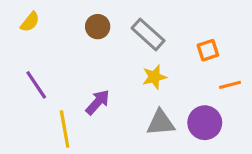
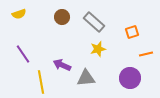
yellow semicircle: (30, 22) -> (19, 14), turned 32
purple arrow: (98, 102) -> (62, 65), turned -108
gray triangle: (161, 123) -> (86, 78), moved

